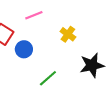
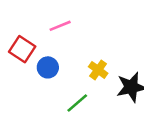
yellow cross: (68, 34) -> (98, 70), moved

